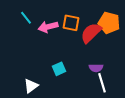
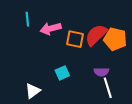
cyan line: (26, 18) -> (27, 19), turned 32
orange square: (71, 23) -> (75, 39), moved
orange pentagon: (109, 23) -> (115, 39), moved

